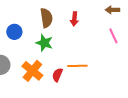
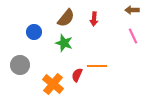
brown semicircle: (46, 18) -> (66, 18), turned 48
orange cross: (32, 71) -> (53, 84), moved

